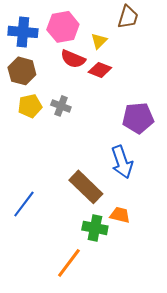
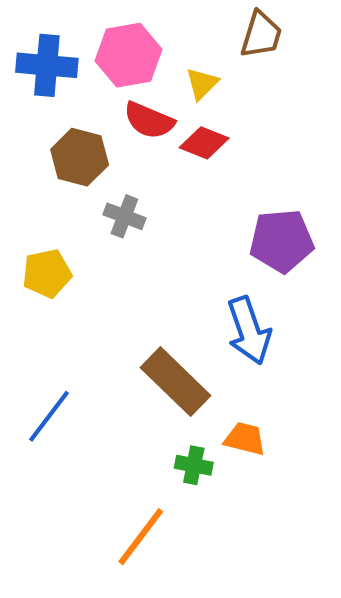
brown hexagon: (22, 71) -> (80, 157), moved
yellow pentagon: (30, 106) -> (47, 273), moved
green cross: (95, 228) -> (194, 465), size x0.7

